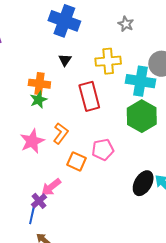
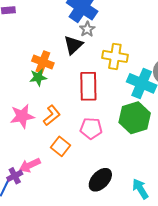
gray star: (126, 24) -> (87, 29), moved
black triangle: (65, 60) -> (73, 45), size x1.5
pink pentagon: (103, 150) -> (91, 128), moved
black ellipse: (143, 183) -> (100, 180), moved

